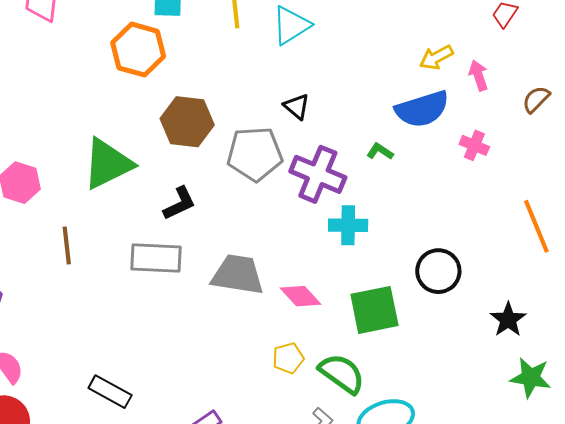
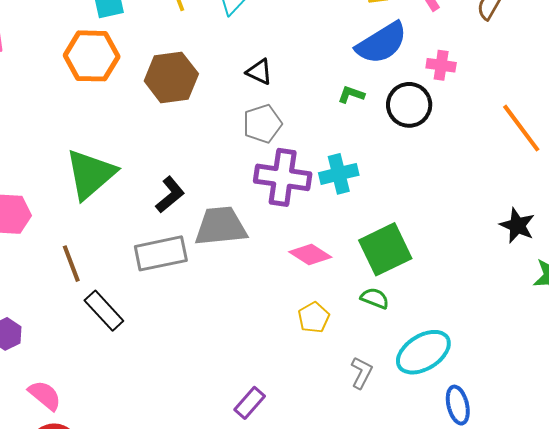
brown hexagon: (187, 122) -> (171, 77), moved
gray pentagon: (255, 154) -> (262, 124), moved, size x0.7
purple cross: (318, 174) -> (283, 177), moved
black circle: (438, 271) -> (409, 105), moved
gray trapezoid: (238, 275) -> (221, 226), moved
green semicircle: (342, 374) -> (375, 298), moved, size x0.6
black rectangle: (110, 392) -> (104, 311), moved, turned 33

